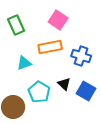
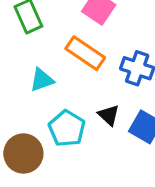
orange rectangle: (50, 47) -> (85, 53), turned 45

